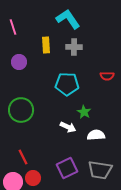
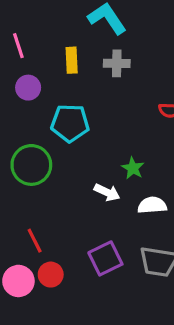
pink line: (13, 27) -> (18, 46), moved
cyan pentagon: (67, 84) -> (70, 123), moved

